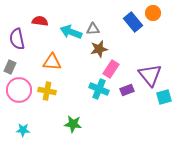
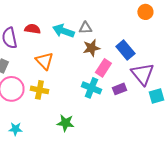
red semicircle: (40, 21) -> (32, 29), moved
blue rectangle: (133, 22) -> (125, 50), moved
orange triangle: (52, 62) -> (44, 61), turned 42

